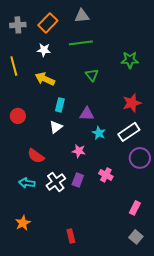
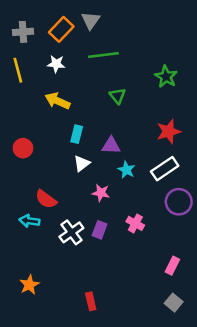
gray triangle: (82, 16) -> (91, 20), moved, turned -49
green star: (130, 60) -> (166, 77), turned 30
yellow line: (14, 66) -> (18, 70), moved
white triangle: (56, 127) -> (82, 163), moved
cyan arrow: (27, 183) -> (29, 221), moved

